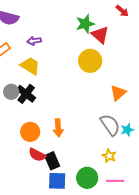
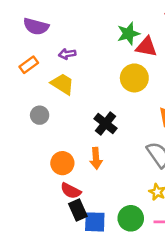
red triangle: (100, 35) -> (146, 47), turned -30
black cross: (26, 94) -> (106, 124), moved
black rectangle: (52, 161) -> (78, 210), moved

